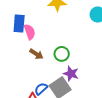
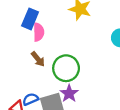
green circle: (62, 54) -> (66, 68), size x1.5

